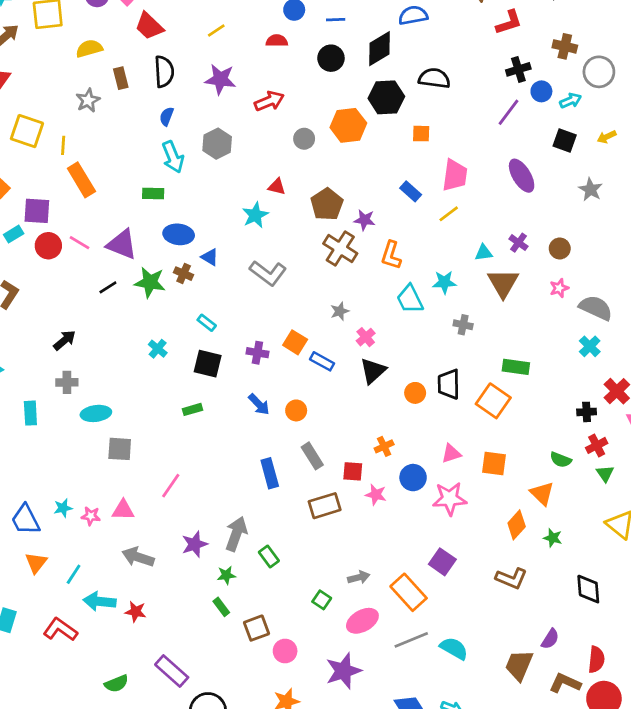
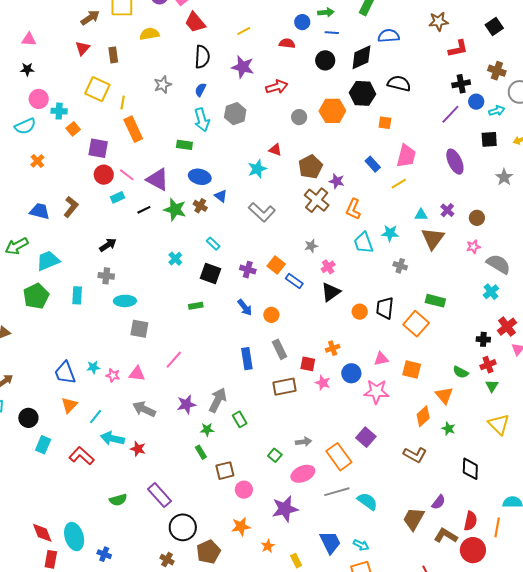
brown rectangle: (121, 78) -> (113, 55), moved
gray star: (88, 100) -> (163, 85), moved
black square: (565, 141) -> (489, 139), turned -30
cyan rectangle: (14, 234) -> (118, 197), moved

